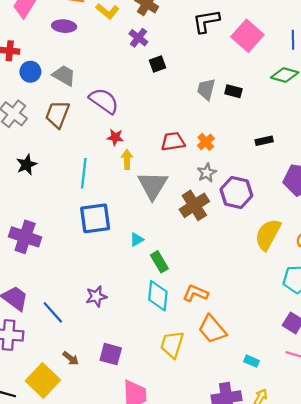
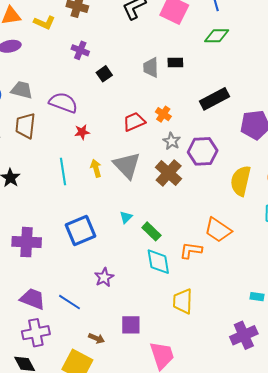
purple cross: (138, 38) -> (80, 50), moved
black square: (157, 64) -> (104, 74), moved
black rectangle: (264, 141) -> (215, 99), size x1.8
yellow arrow: (127, 159) -> (96, 168), moved
blue square: (95, 218) -> (80, 230), moved
orange trapezoid: (212, 329) -> (218, 230), moved

